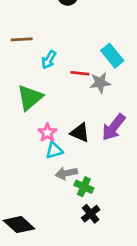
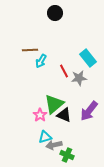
brown line: (22, 39) -> (30, 50), moved
red line: (80, 73) -> (64, 71), turned 56
green triangle: (30, 98) -> (54, 104), moved
cyan triangle: (54, 150) -> (45, 137), moved

